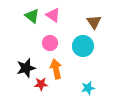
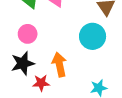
pink circle: (50, 43) -> (28, 34), moved

